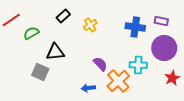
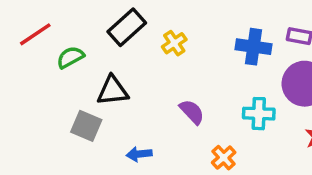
black rectangle: (63, 16) -> (127, 27), size x1.5
orange cross: (118, 81) -> (224, 158), moved, size x0.6
blue arrow: (88, 88) -> (139, 154), moved

